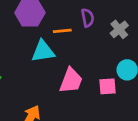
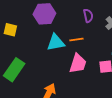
orange line: (62, 31) -> (76, 39), moved

